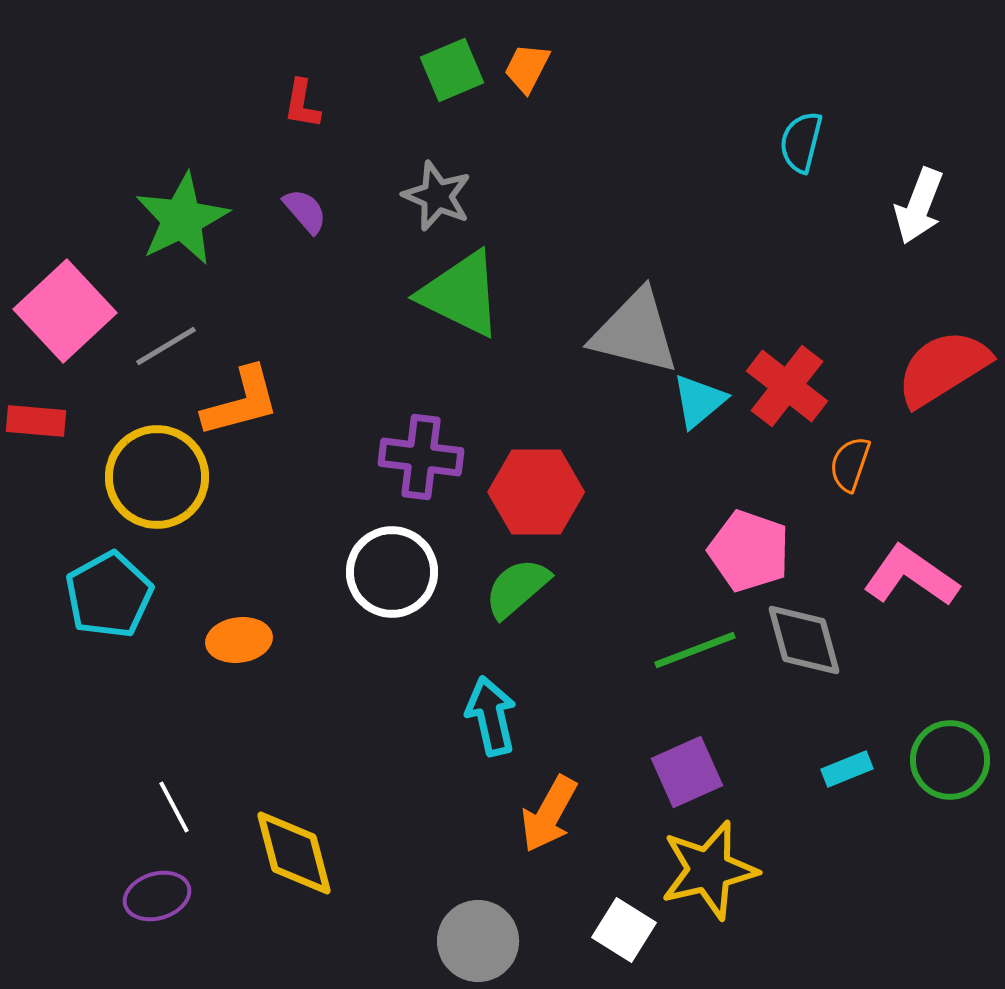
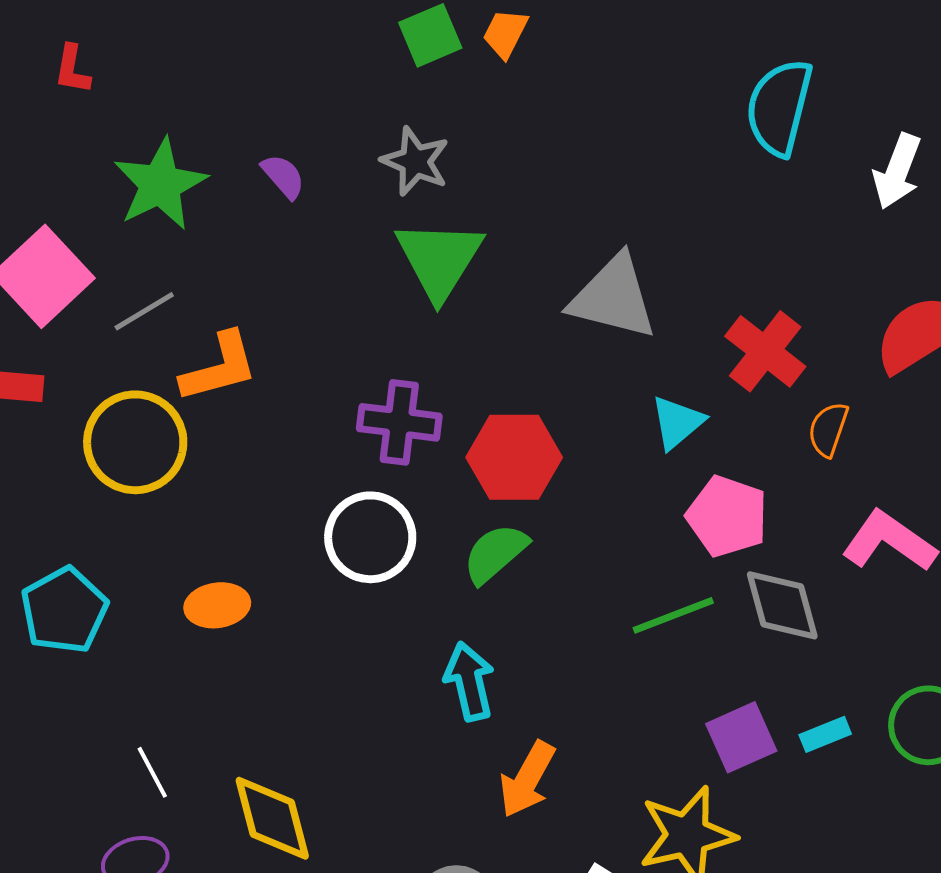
red L-shape: (302, 104) -> (72, 69), moved
cyan semicircle: (801, 142) -> (779, 107), size x1.6
green triangle: (461, 294) -> (439, 259), turned 36
cyan triangle: (699, 401) -> (677, 422), moved
cyan pentagon: (109, 595) -> (64, 610), moved
purple square: (687, 772) -> (741, 737), moved

